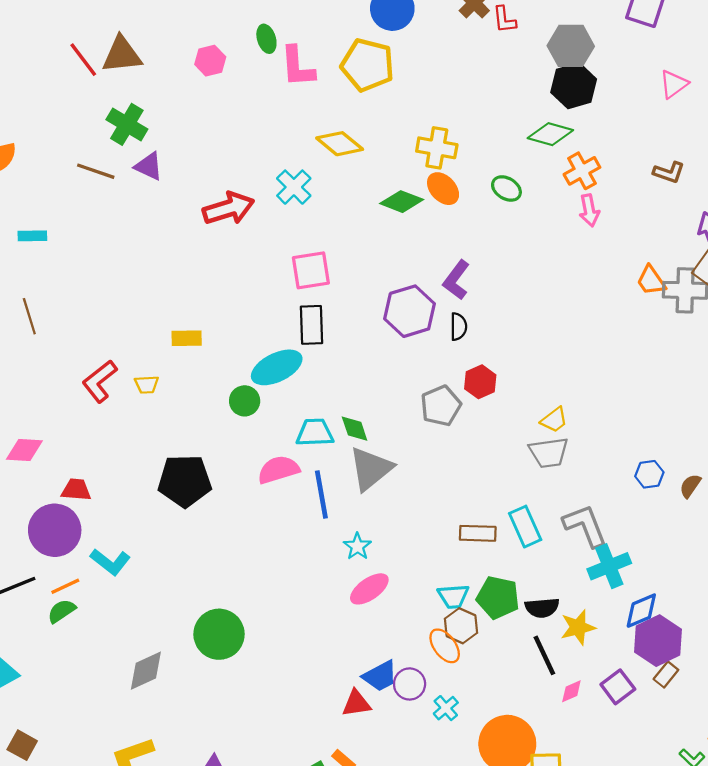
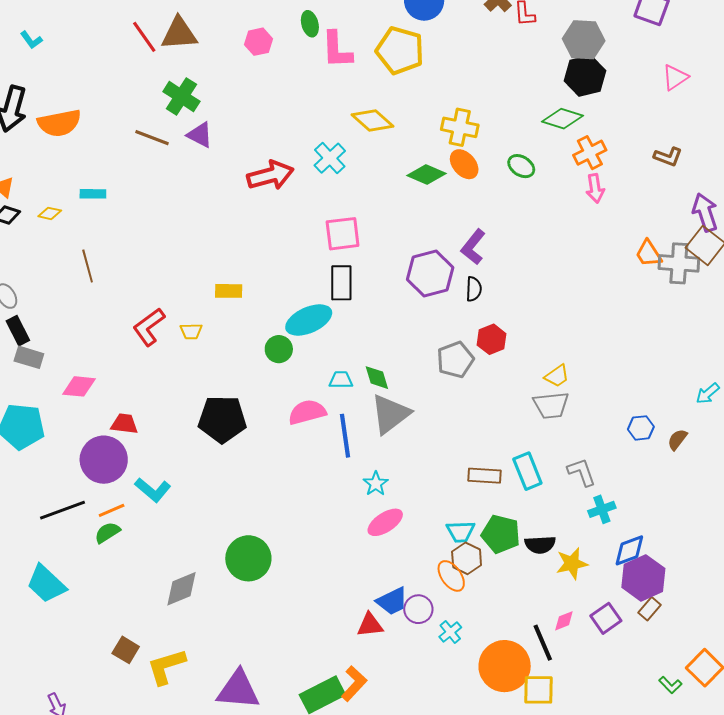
cyan trapezoid: (315, 433) -> (341, 380), size x0.7
gray L-shape: (585, 526) -> (581, 472), size x0.7
cyan cross: (609, 566) -> (602, 509), size x0.7
black line: (544, 655) -> (543, 643), moved
brown square: (22, 745) -> (126, 650), moved

